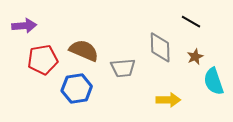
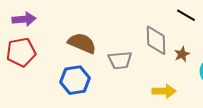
brown star: (195, 57) -> (182, 54), moved
red pentagon: (43, 60) -> (21, 52), moved

